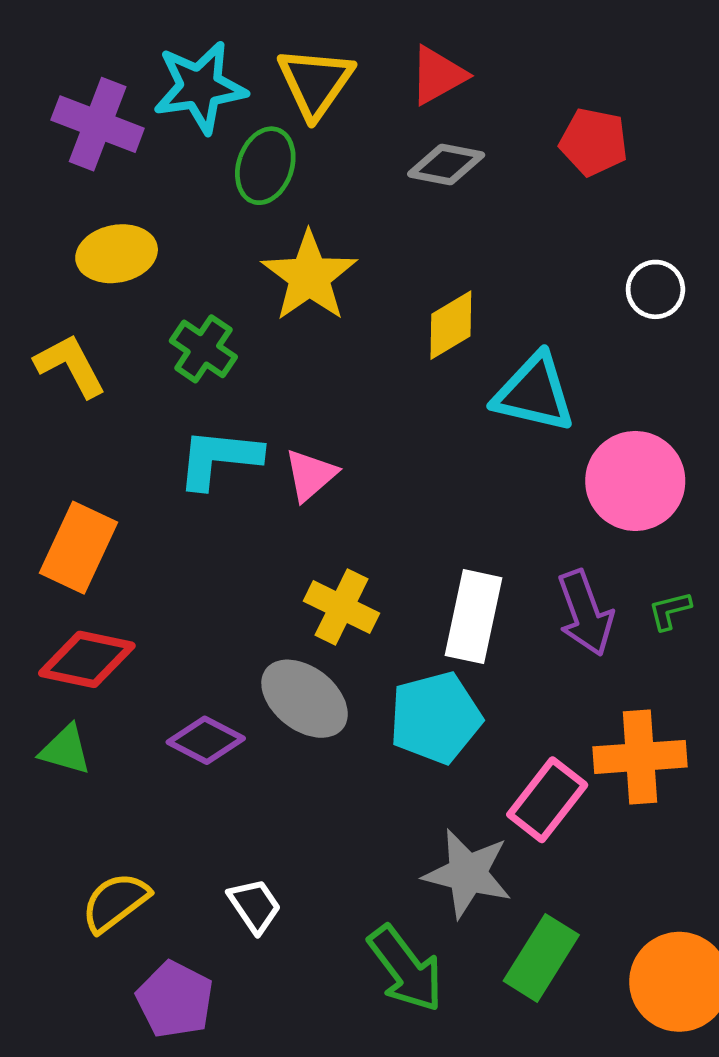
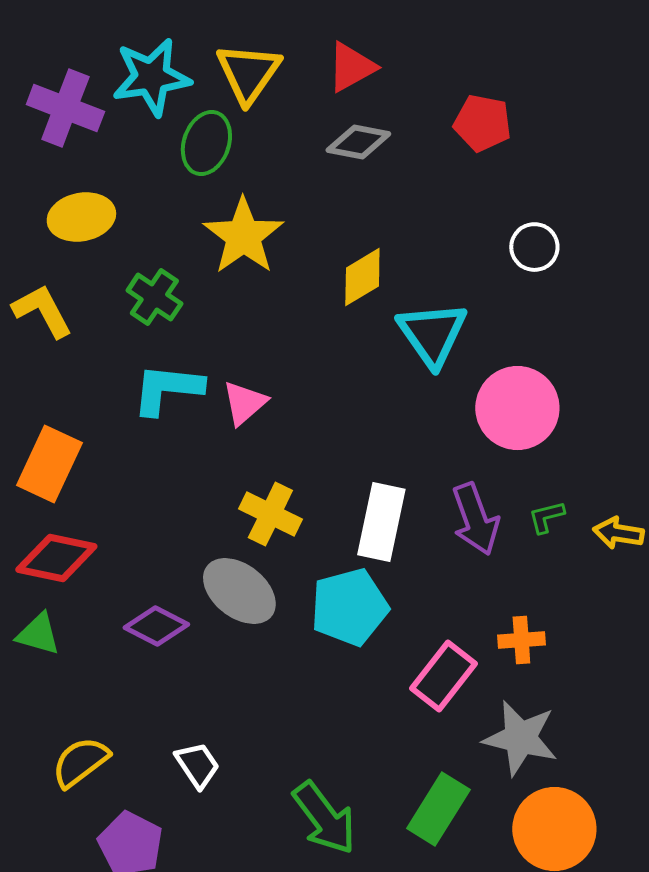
cyan triangle: (534, 393) -> (432, 334), turned 42
orange cross: (640, 757) -> (521, 640), size x0.6
gray star: (468, 874) -> (520, 738), moved

